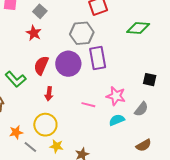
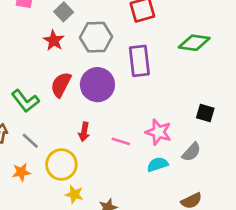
gray hexagon: (82, 33) -> (96, 37), moved
purple rectangle: (98, 58) -> (139, 61), moved
red arrow: (49, 94) -> (84, 132), moved
gray line: (30, 147) -> (30, 141), moved

